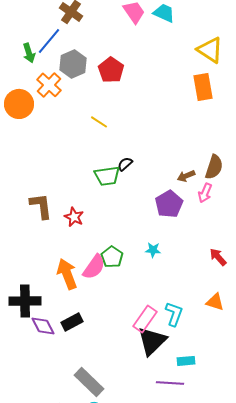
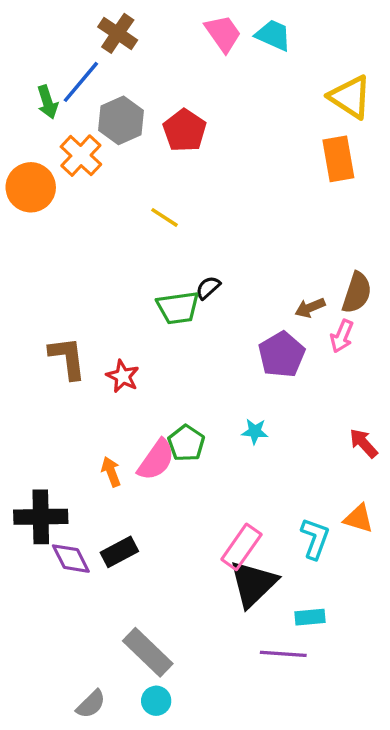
orange arrow: (67, 274) -> (111, 472), size x0.6
cyan L-shape: (174, 314) -> (315, 539), moved

